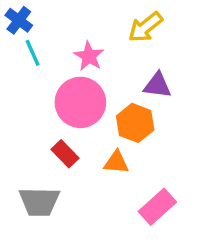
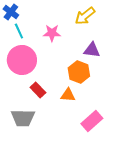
pink star: (89, 56) -> (52, 33), turned -30
pink circle: (80, 102) -> (22, 60), moved

